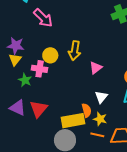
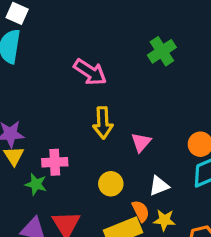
pink arrow: (43, 18) -> (90, 72), moved
yellow circle: (50, 55) -> (111, 184), moved
white triangle: (101, 97) -> (159, 186), turned 40

